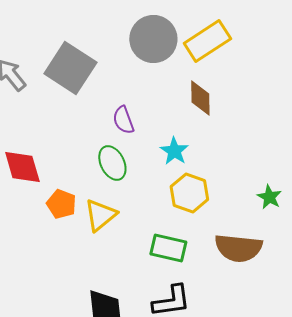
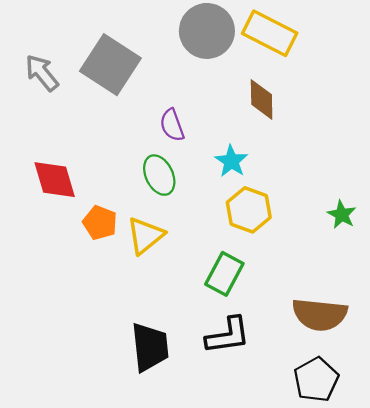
yellow rectangle: (207, 41) -> (270, 33), turned 60
green rectangle: (168, 248) -> (224, 274), turned -75
brown semicircle: (238, 248) -> (320, 315), moved

